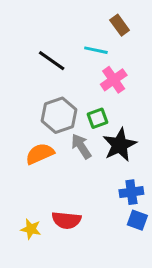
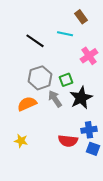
pink cross: (114, 80) -> (89, 56), moved
red semicircle: (66, 220) -> (68, 141), moved
yellow star: (31, 229) -> (21, 141), moved

